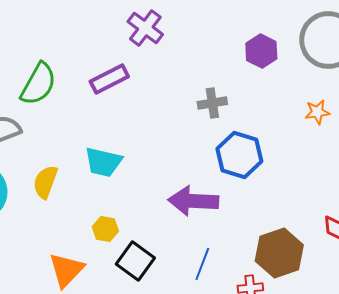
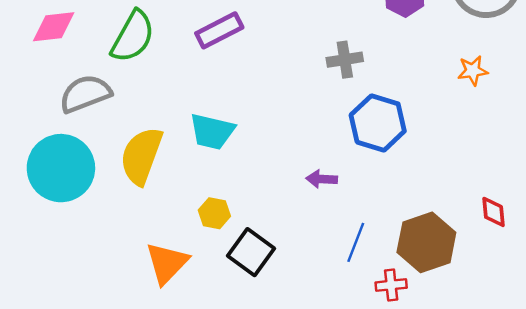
yellow semicircle: (45, 182) -> (141, 156), size x1.4
purple arrow: (193, 201) -> (322, 179), size x0.5
blue line: (202, 264) -> (356, 242), moved

